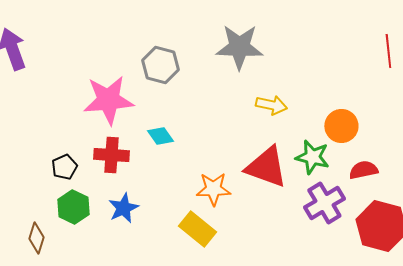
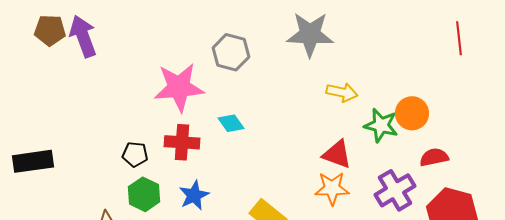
green star: (312, 157) -> (381, 125), moved
black pentagon: (64, 167) -> (135, 154), turned 30
red triangle: (266, 167) -> (337, 154), size x0.7
orange star: (213, 189) -> (332, 188), moved

